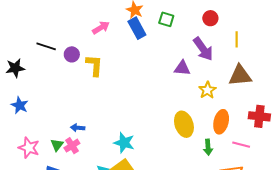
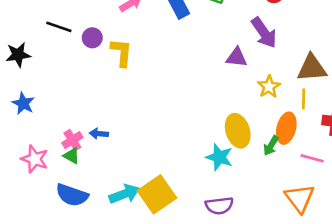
yellow line: (237, 39) -> (304, 99), moved
cyan star: (124, 143) -> (219, 157), moved
green triangle: (57, 145) -> (71, 156), turned -40
pink cross: (72, 146) -> (72, 140), moved
green arrow: (208, 147) -> (271, 146), moved, turned 35

